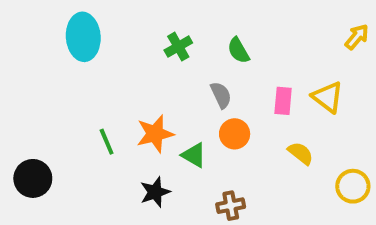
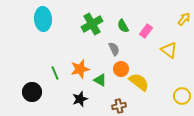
green cross: (178, 47) -> (92, 24), size x1.5
pink rectangle: (283, 101) -> (146, 31), moved, turned 32
yellow semicircle: (301, 153) -> (139, 82), moved, size x1.5
black circle: (33, 178) -> (32, 92), moved

